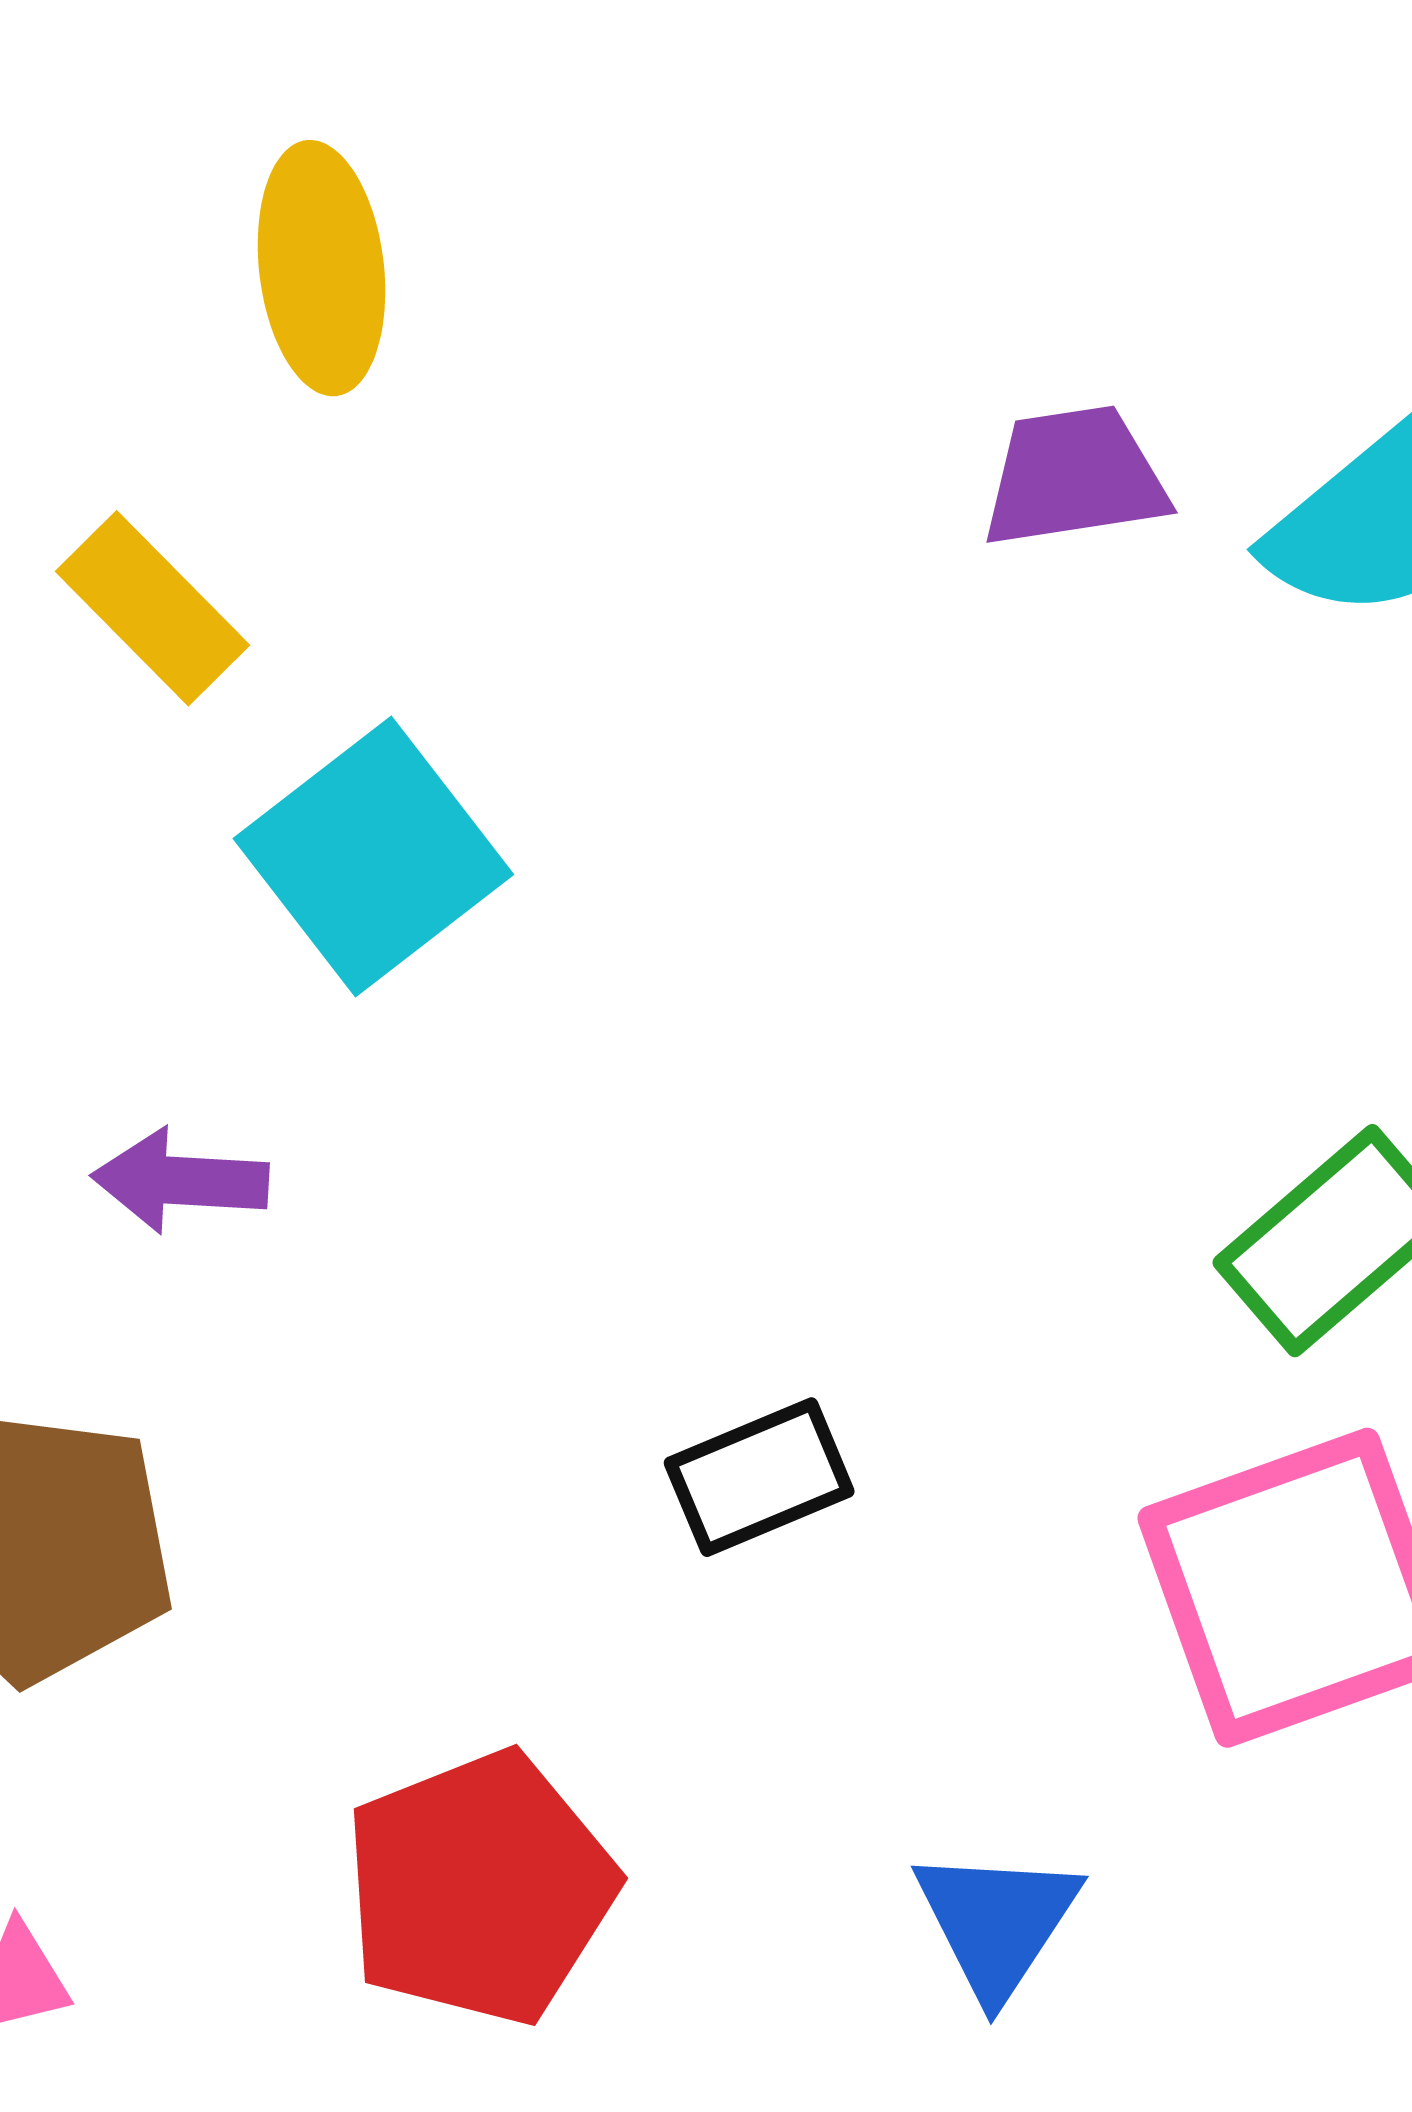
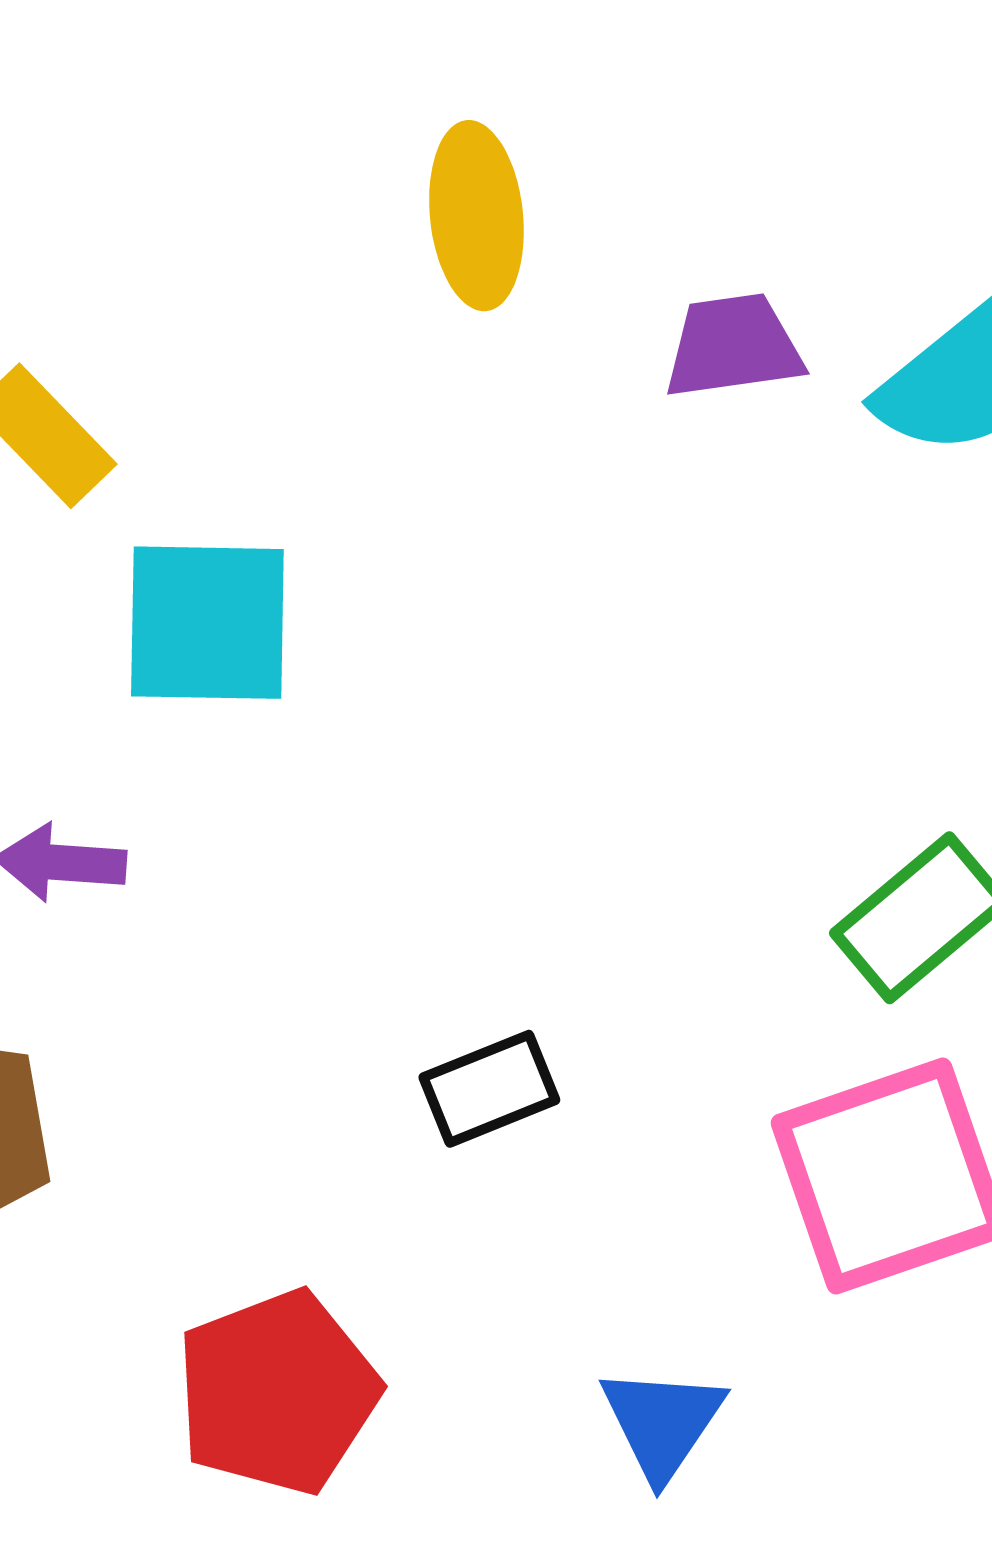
yellow ellipse: (321, 268) -> (476, 216), moved
cyan square: (373, 856) -> (207, 623), turned 38

